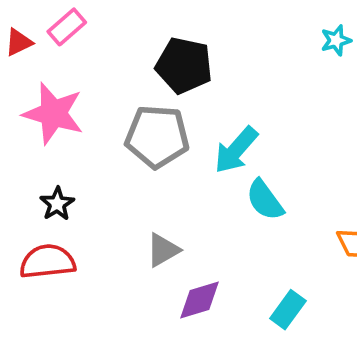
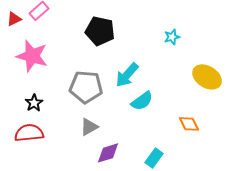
cyan star: (336, 40) -> (172, 37), moved
gray pentagon: (157, 137) -> (86, 87), moved
cyan semicircle: (265, 200) -> (142, 101), turned -90

